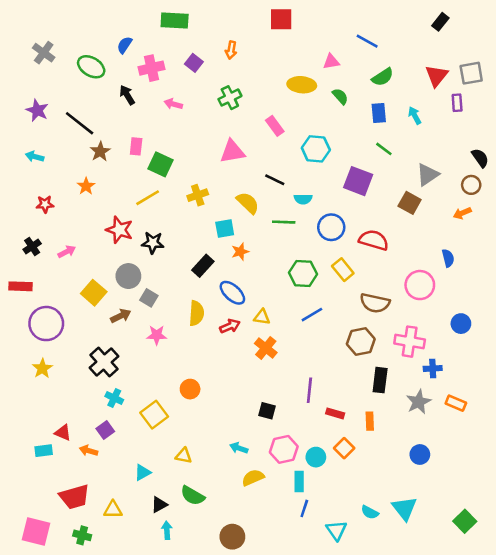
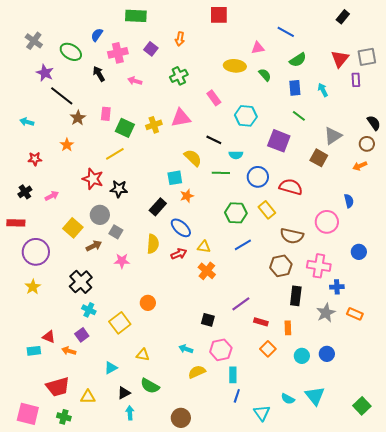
purple star: (37, 110) -> (45, 73), moved
yellow cross: (198, 195) -> (154, 125), moved
purple line: (309, 390) -> (241, 304), turned 48
cyan circle: (316, 457) -> (302, 356), moved

